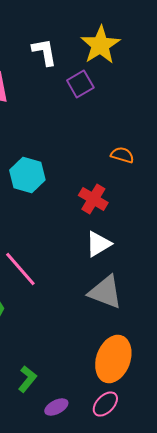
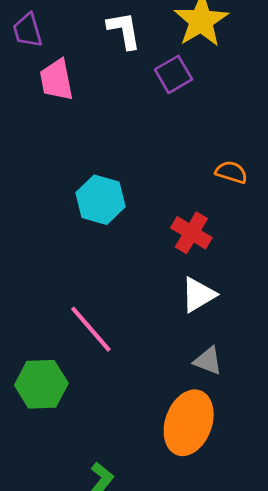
gray triangle: (105, 292) -> (208, 361), size x0.6
orange ellipse: (113, 359) -> (189, 423), moved

